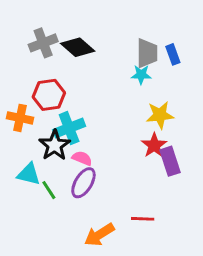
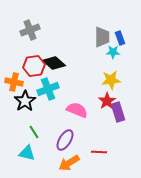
black diamond: (78, 47) -> (54, 63), moved
cyan star: (141, 75) -> (113, 52), moved
black star: (55, 145) -> (25, 101), moved
pink semicircle: (82, 158) -> (77, 110), moved, size x1.5
cyan triangle: (29, 174) -> (27, 153), moved
purple ellipse: (83, 183) -> (65, 140), moved

